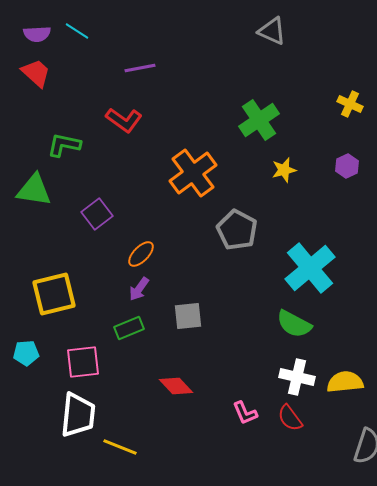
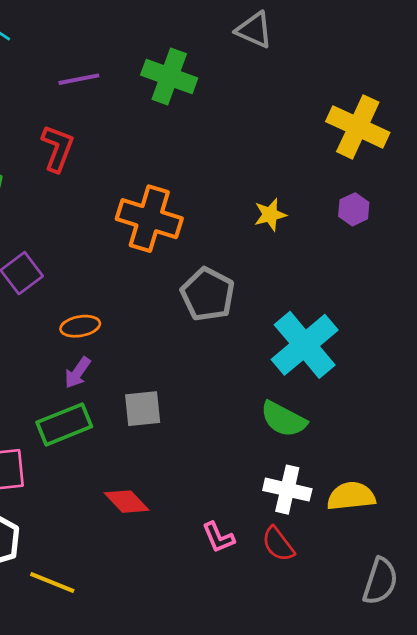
yellow cross: (350, 104) -> (358, 127), size x1.8
red L-shape: (124, 120) -> (58, 148), turned -105
green cross: (259, 120) -> (169, 76), moved, turned -36
orange cross: (193, 173) -> (149, 219), turned -36
orange ellipse: (141, 254) -> (80, 326), turned 36
green rectangle: (129, 328) -> (64, 424), size x1.4

